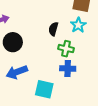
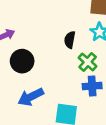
green cross: (66, 49) -> (88, 62), turned 35

